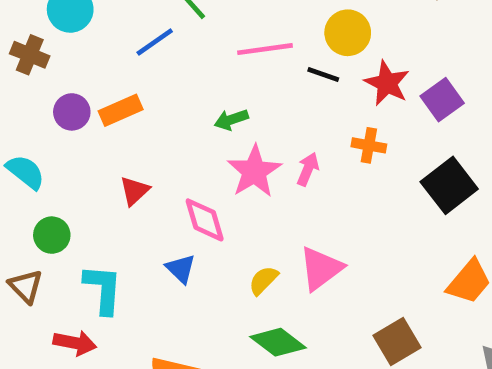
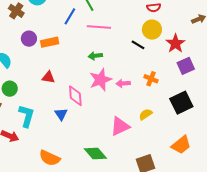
blue line: (155, 42) -> (70, 16), turned -36
pink line: (265, 49) -> (99, 27), moved
red star: (387, 83) -> (175, 43), moved
pink arrow: (308, 169) -> (123, 83), turned -128
red triangle: (134, 191) -> (48, 77), turned 40
yellow semicircle: (263, 280) -> (146, 114), moved

